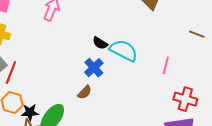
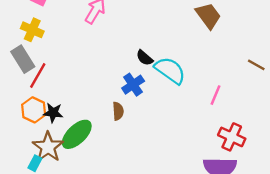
brown semicircle: (85, 92) -> (118, 111), turned -56
black star: (30, 112) -> (53, 113), moved

